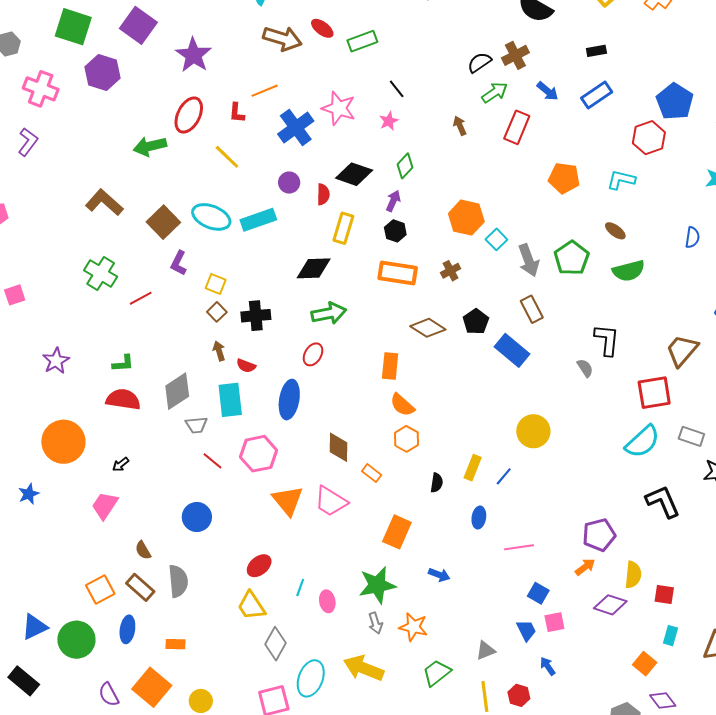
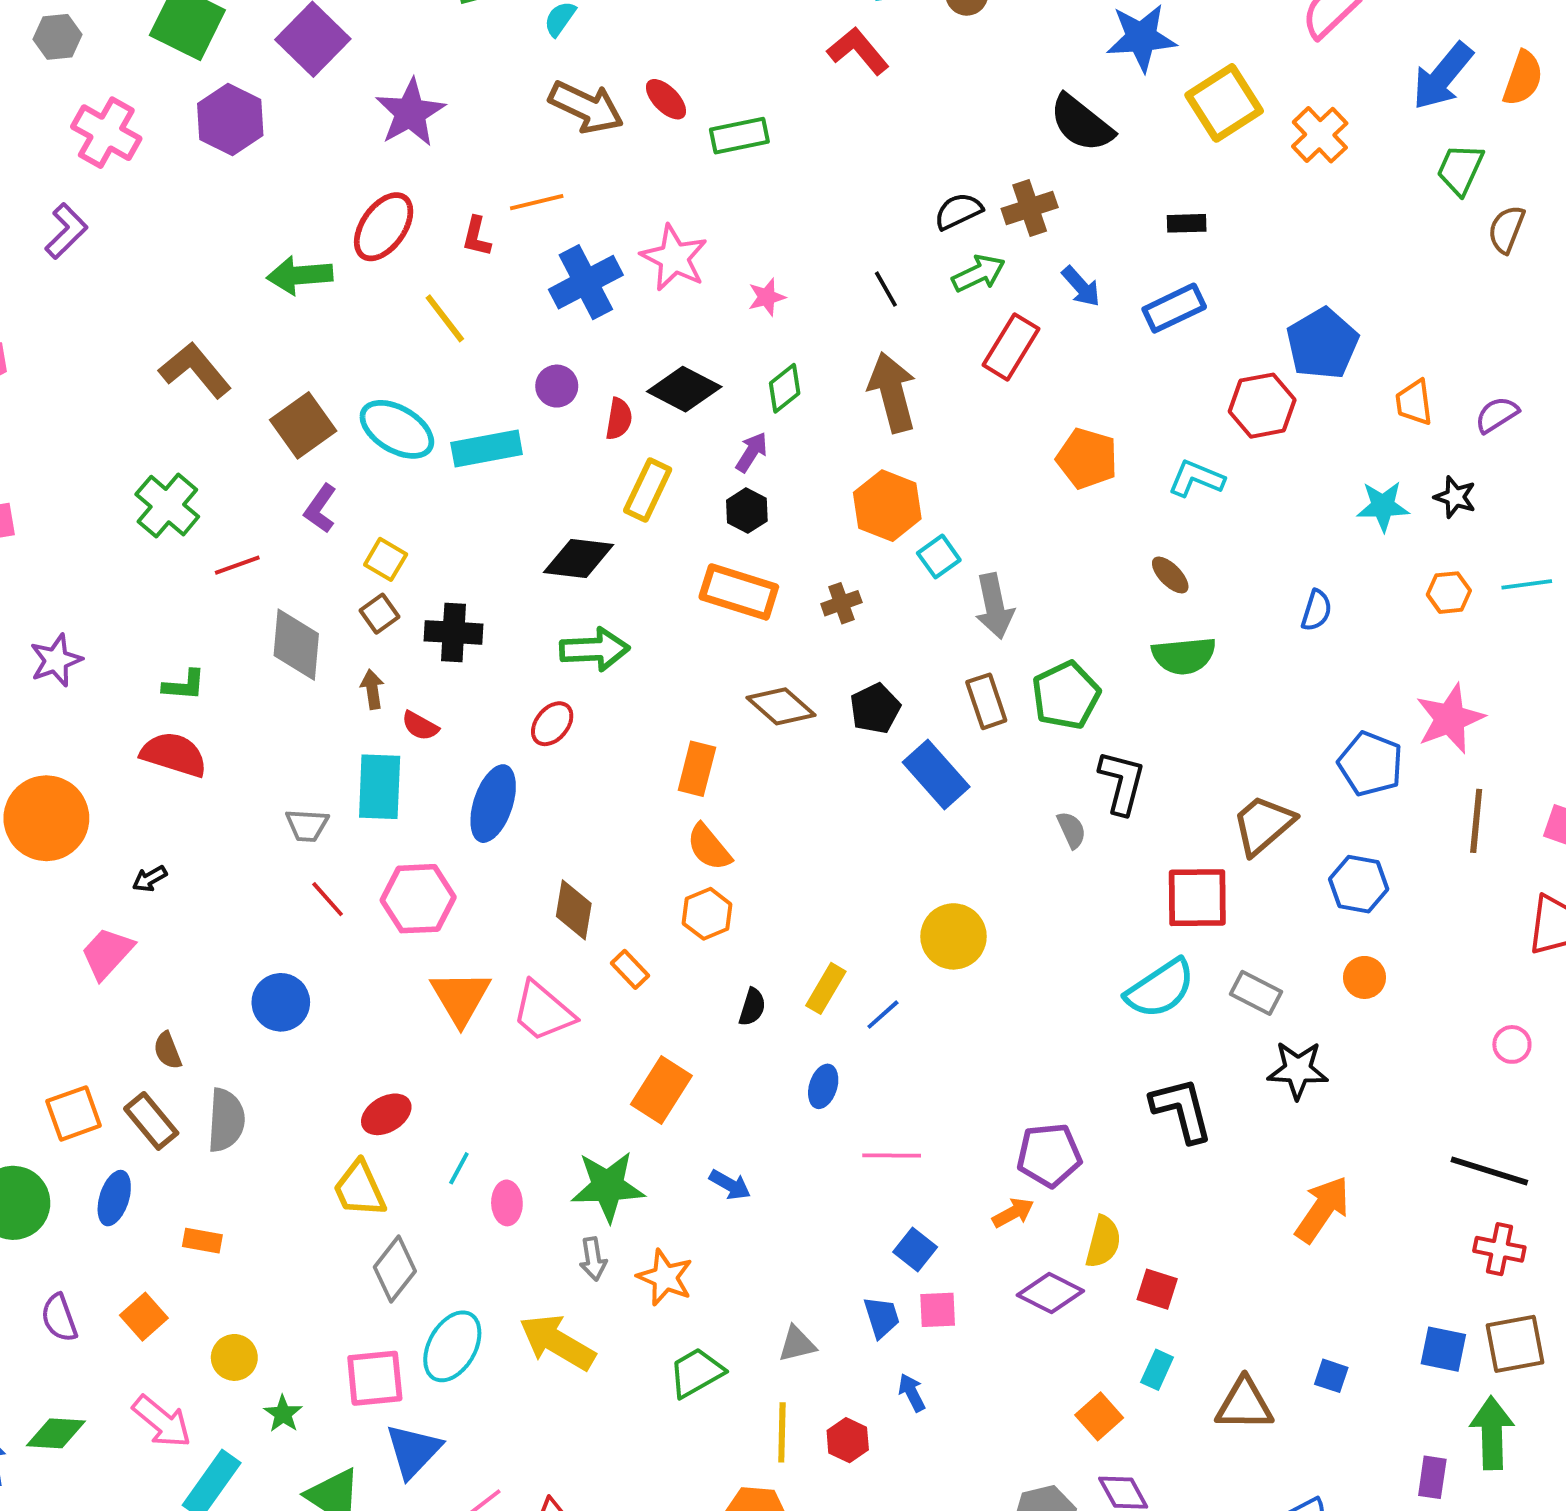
black line: (397, 89) -> (886, 289), moved
brown arrow: (460, 126) -> (892, 392), moved, size x2.0
green pentagon: (572, 258) -> (1066, 695), moved
gray diamond: (177, 391) -> (296, 645), moved, turned -60
orange square: (152, 687) -> (144, 1317), size x0.6

